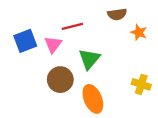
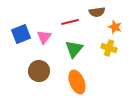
red line: (72, 26) -> (70, 22), moved
brown circle: (60, 80) -> (39, 71), moved
yellow cross: (141, 84) -> (109, 48), moved

